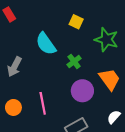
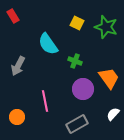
green star: (106, 40) -> (106, 27), moved
green cross: (74, 61) -> (75, 61), turned -32
orange circle: (13, 107) -> (17, 117), moved

